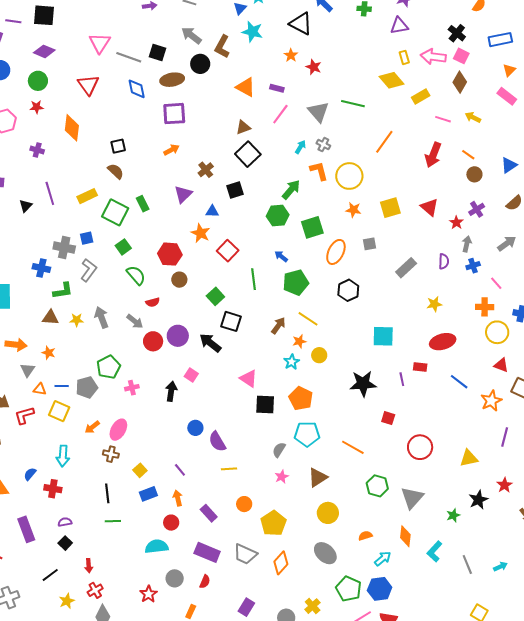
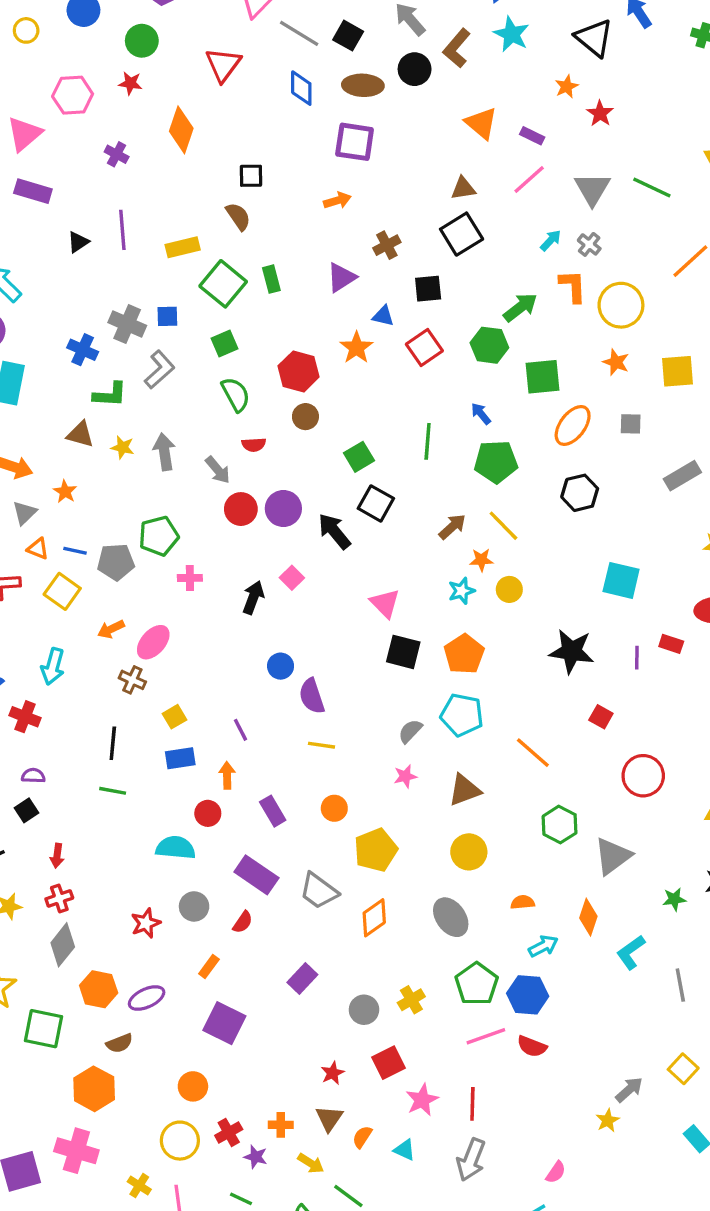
red square: (228, 251) -> (424, 348), moved

